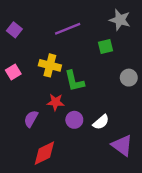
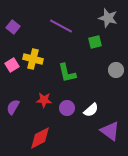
purple line: (68, 29) -> (61, 26), turned 50
yellow cross: (50, 65) -> (33, 59), moved
red star: (55, 102) -> (44, 100), moved
purple semicircle: (31, 119) -> (13, 107), moved

